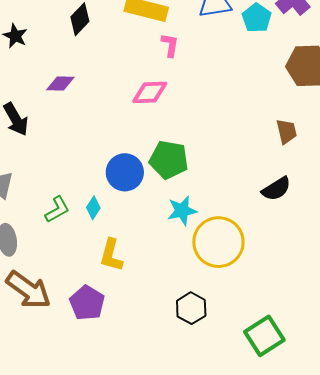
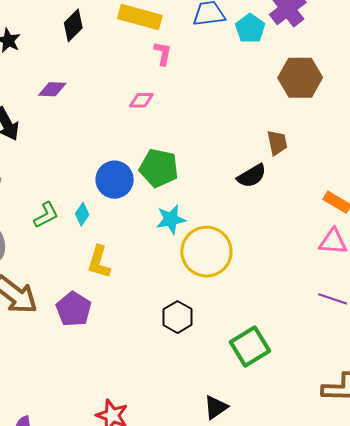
pink diamond: (150, 92) -> (141, 100), size x0.7
black semicircle: (276, 189) -> (252, 176), moved

